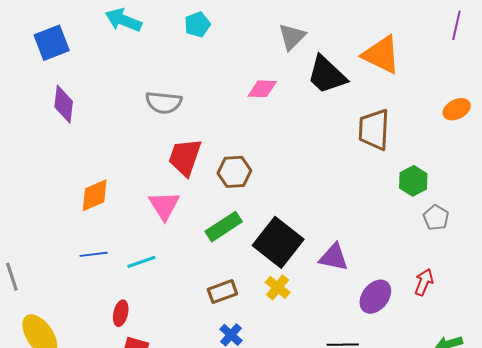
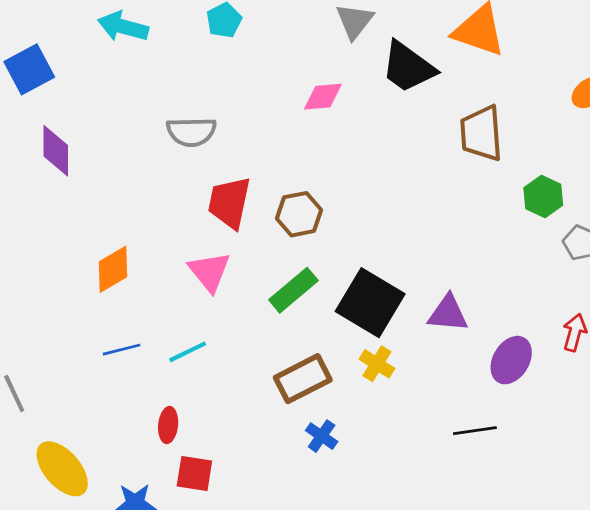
brown rectangle: (222, 292) -> (303, 379), size x1.4

